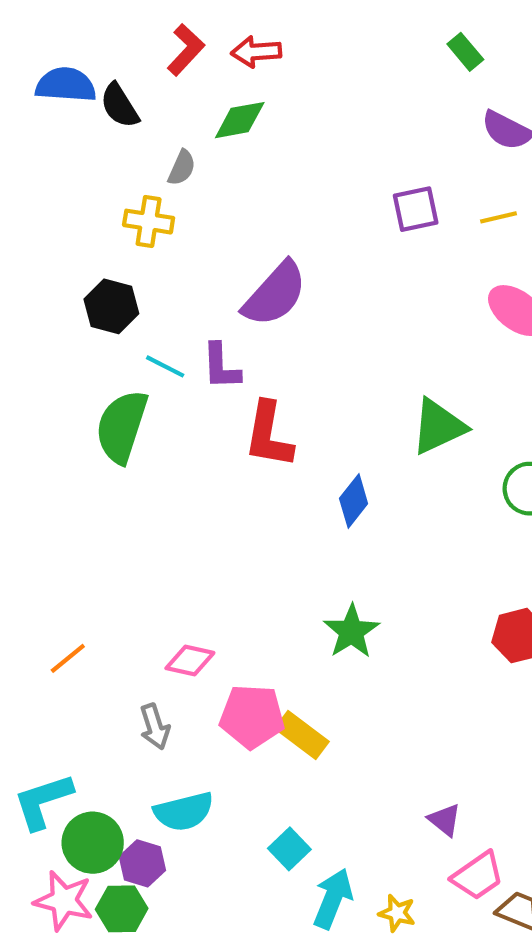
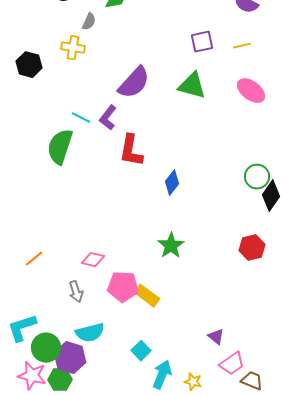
black hexagon: (111, 306) -> (29, 65), moved
purple L-shape: (221, 366) -> (108, 118), turned 40
green triangle: (438, 427) -> (192, 86), moved, turned 40
purple hexagon: (142, 863) -> (70, 358), size x1.4

